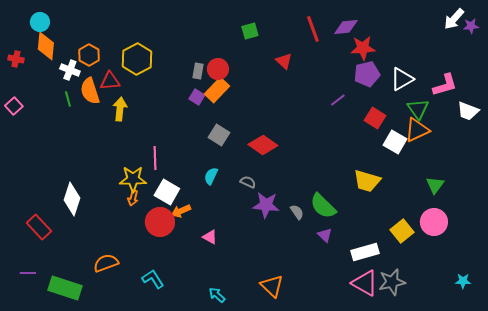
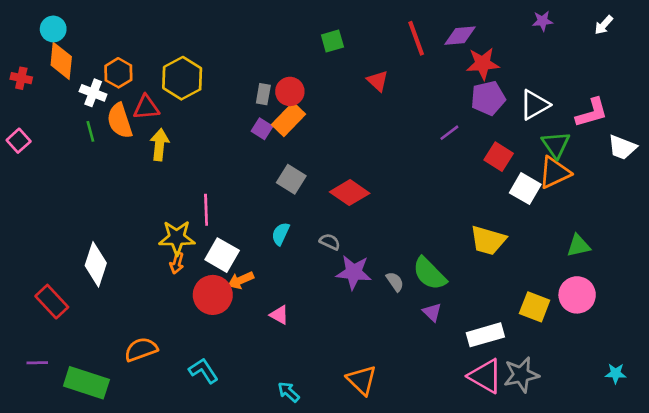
white arrow: (454, 19) -> (604, 25), size x0.7
purple star: (471, 26) -> (543, 21), moved
green triangle: (435, 185) -> (578, 246), turned 42
yellow square: (402, 231) -> (535, 307), turned -30

